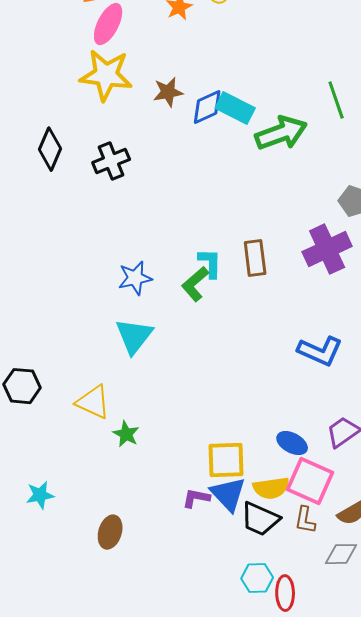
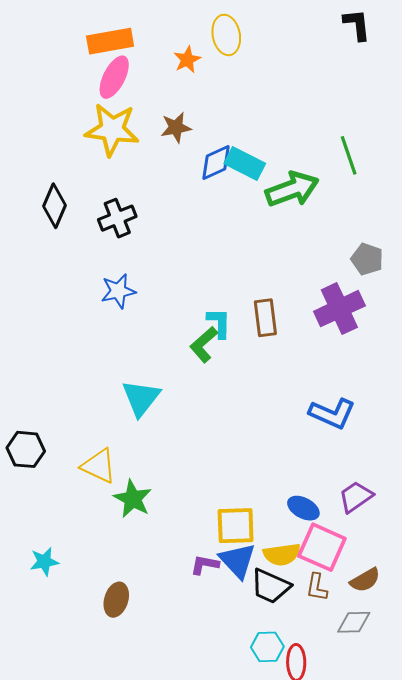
brown star: (168, 92) -> (176, 128), moved
blue star: (135, 278) -> (118, 291), moved
green star: (126, 434) -> (133, 499), size x1.4

